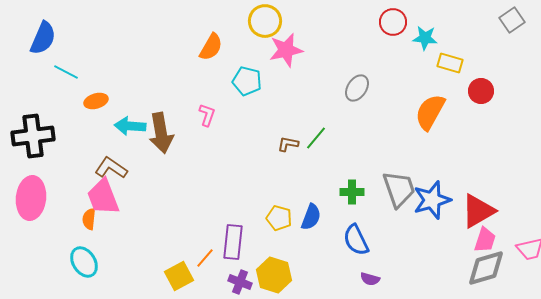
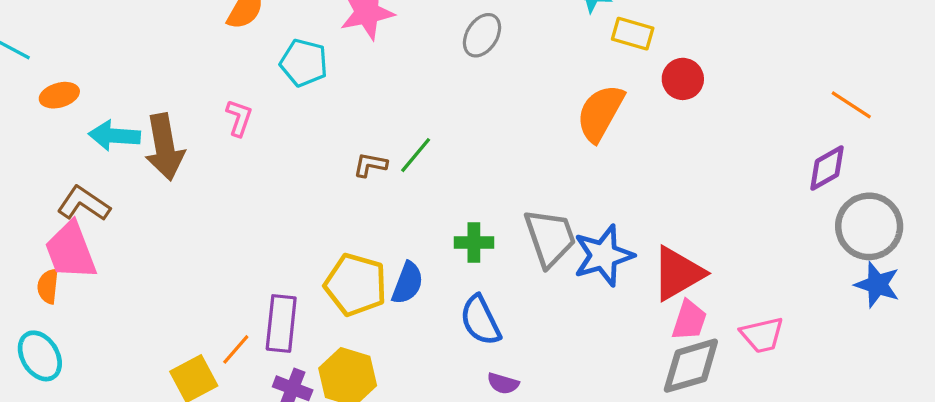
gray ellipse: (357, 88) -> (482, 35), moved
yellow pentagon: (279, 218) -> (356, 285), size x1.5

